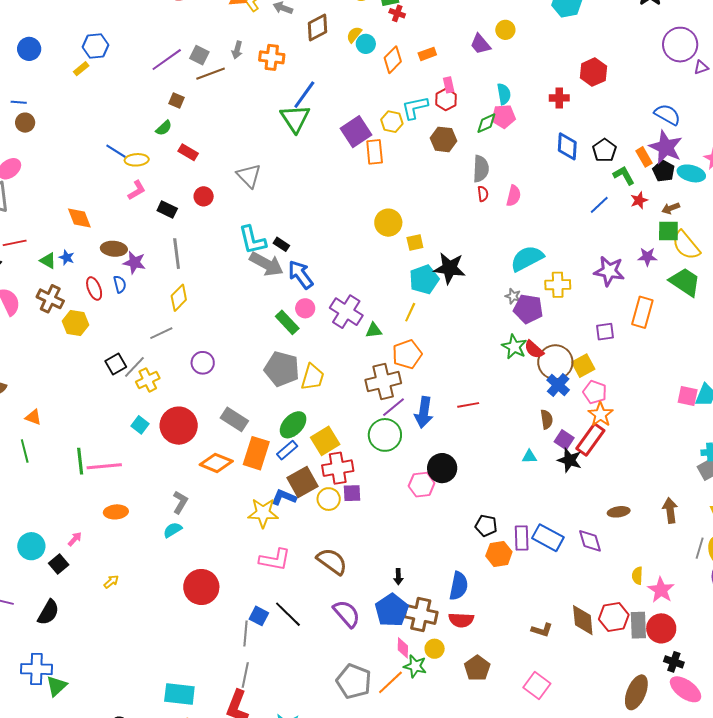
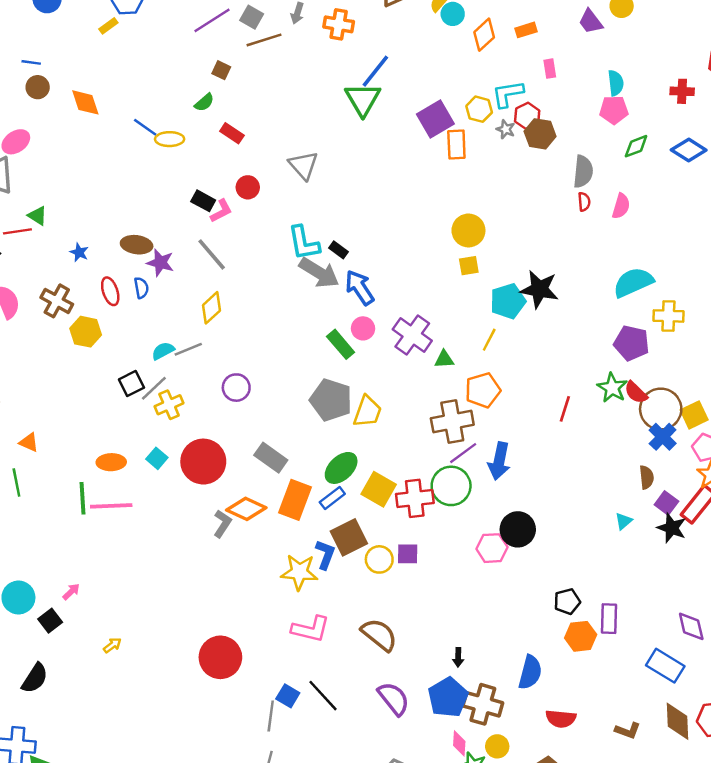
red hexagon: (446, 99) -> (527, 116), moved
green diamond: (486, 123) -> (636, 146), moved
blue diamond: (567, 146) -> (689, 150), turned -64
pink L-shape: (137, 190) -> (221, 211), moved
orange diamond: (79, 218) -> (85, 102), moved
yellow square: (415, 242) -> (469, 266), moved
gray line: (177, 254) -> (212, 254), turned -36
green triangle: (48, 261) -> (37, 216), moved
gray star: (513, 296) -> (506, 129), moved
red line: (468, 405) -> (565, 409), moved, turned -65
yellow square: (325, 441) -> (379, 489), turned -32
cyan triangle: (529, 457) -> (624, 521), turned -42
red cross: (338, 468) -> (415, 498), moved
blue L-shape: (284, 497) -> (325, 555), turned 85
gray L-shape: (180, 502) -> (222, 524), moved
orange ellipse: (116, 512) -> (111, 462), moved
black pentagon: (486, 526) -> (567, 601), turned -30
cyan semicircle: (173, 530) -> (163, 351), moved
blue rectangle: (548, 538) -> (665, 666), moved
red semicircle: (461, 620) -> (561, 719), moved

